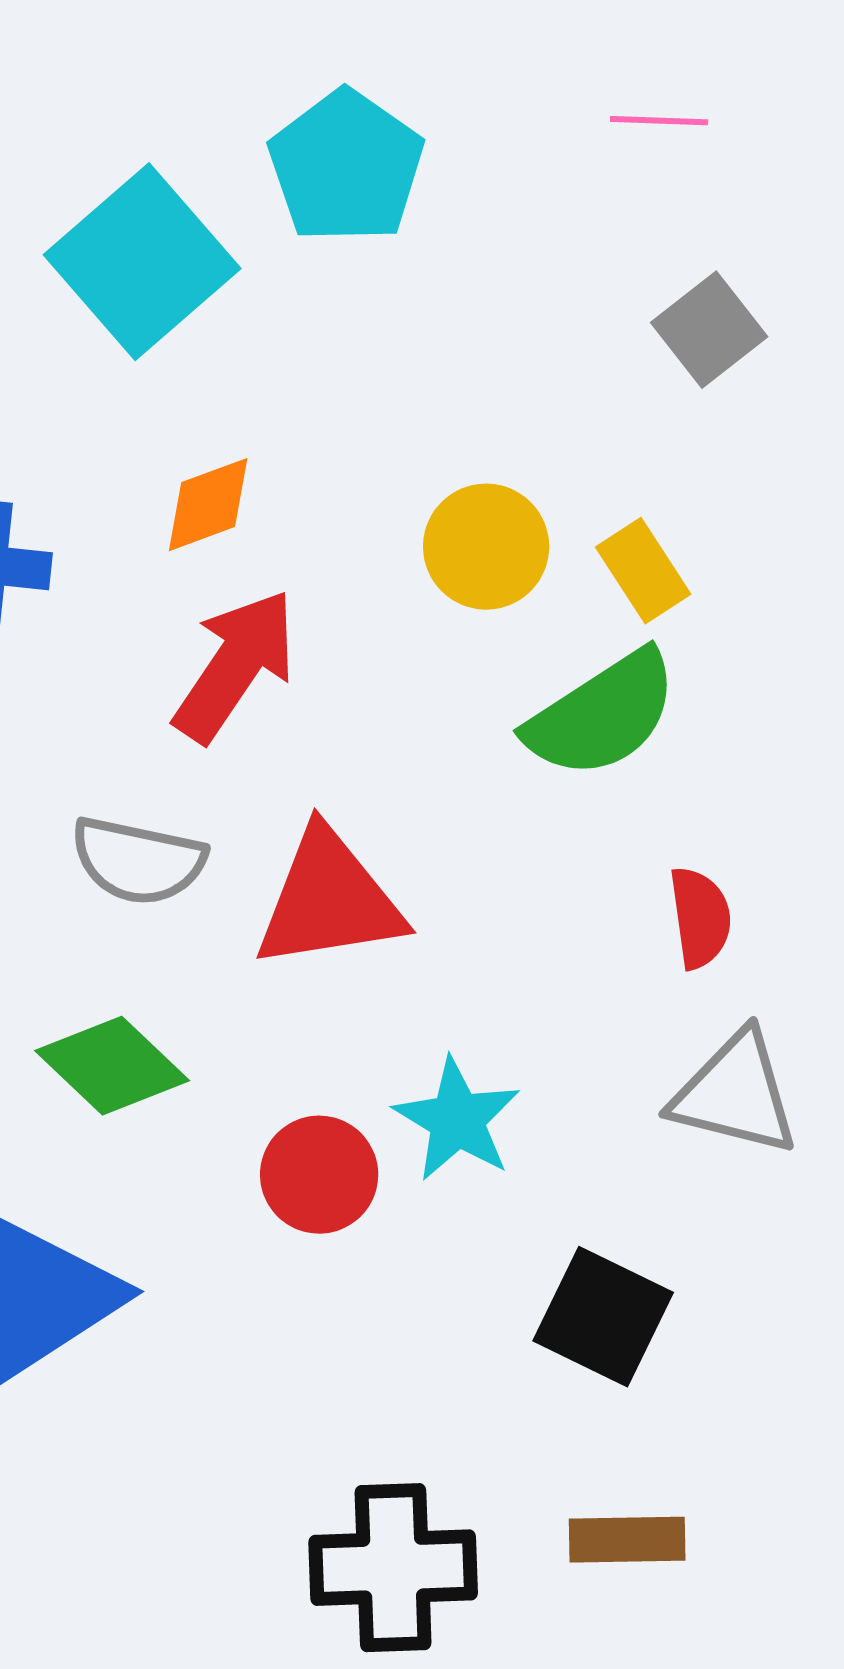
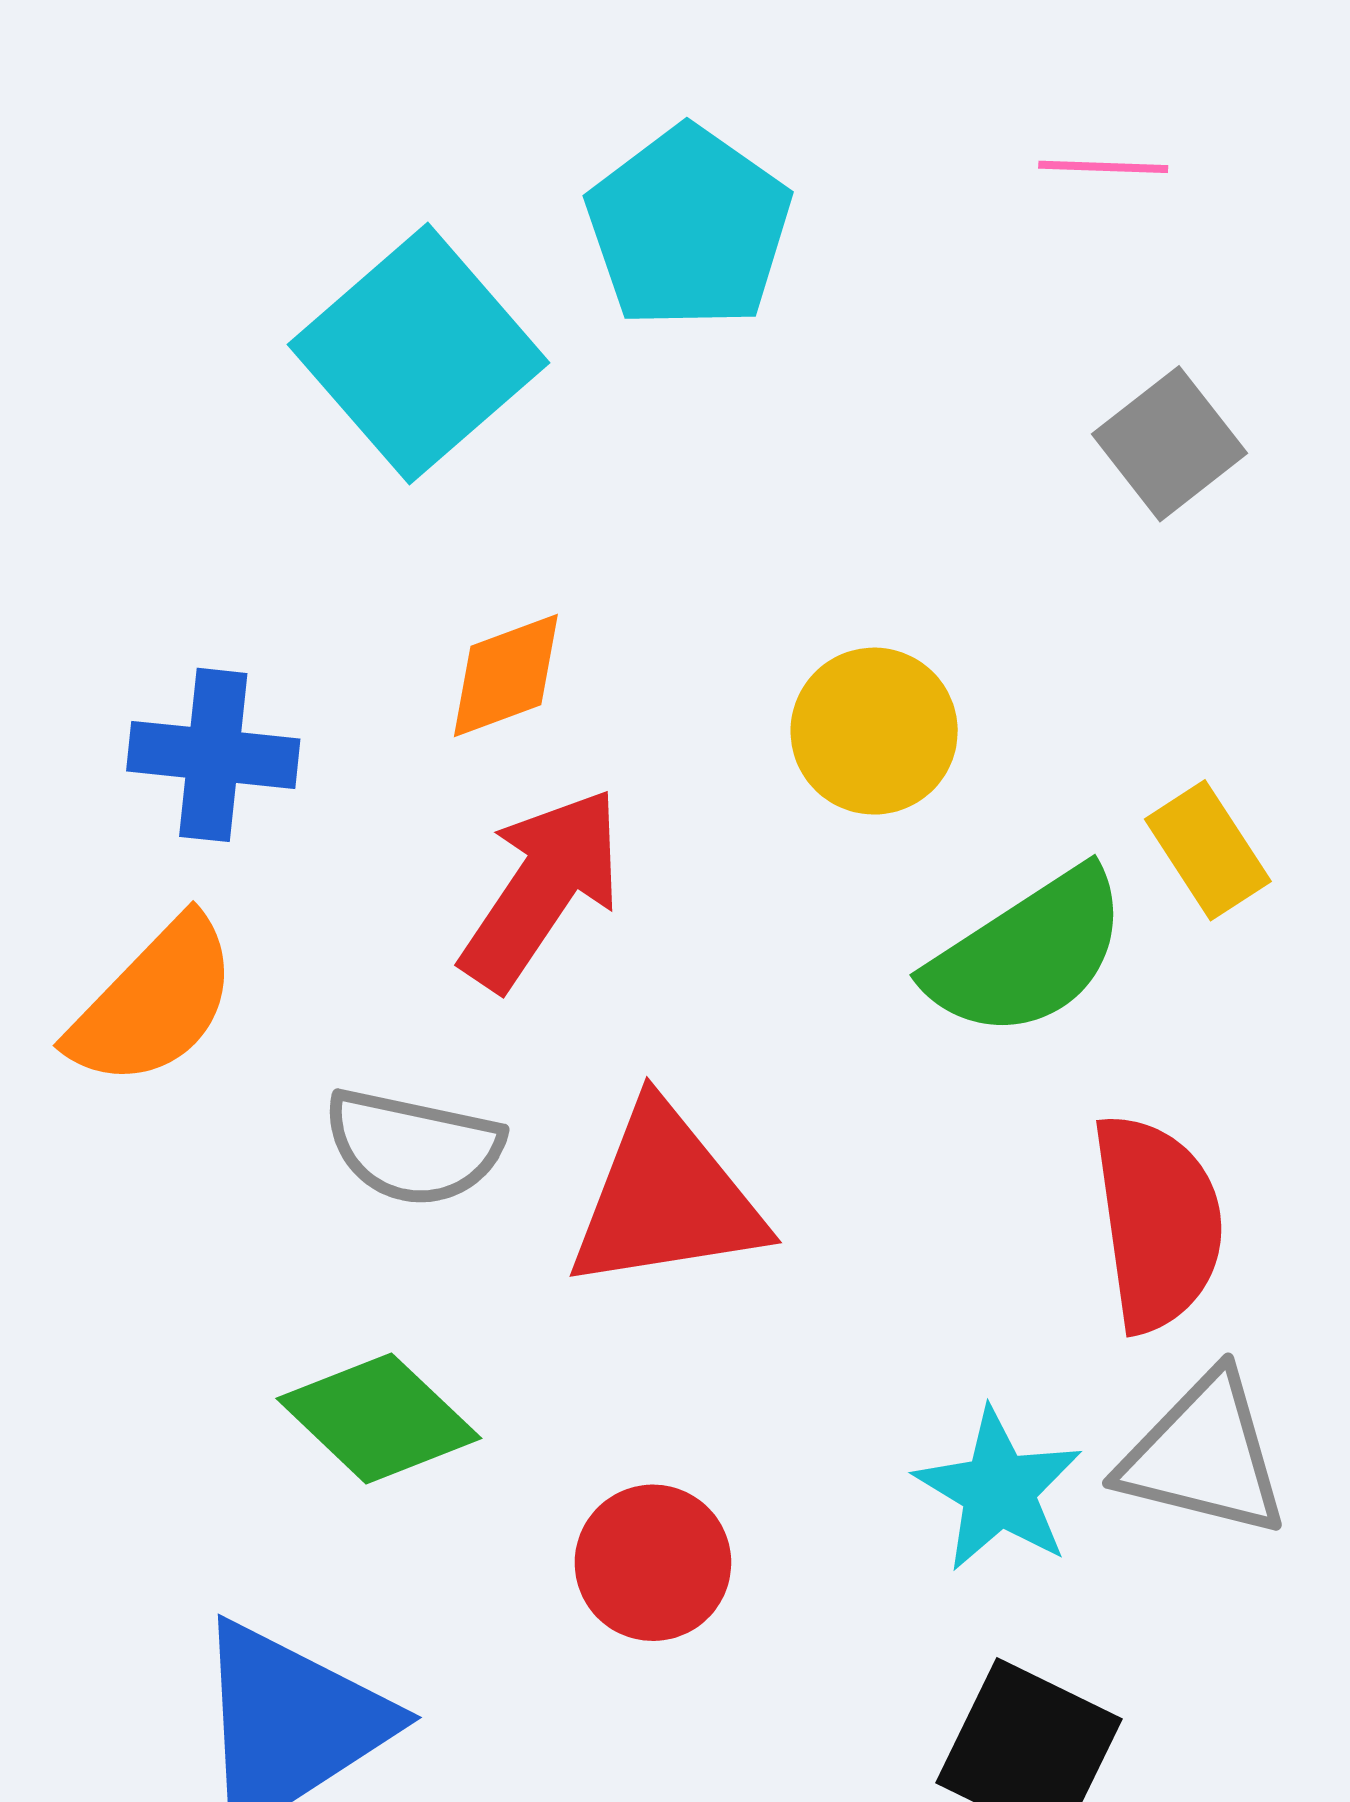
yellow rectangle: (643, 571) -> (1208, 850), moved
red semicircle: (700, 918) -> (1158, 1222), size x1.6
cyan star: (457, 1120) -> (999, 1490), moved

